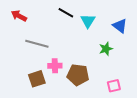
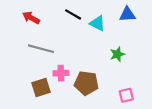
red arrow: (19, 16) -> (31, 18), moved
cyan triangle: (88, 21) -> (97, 23), turned -35
blue triangle: (120, 26) -> (127, 14), moved, turned -42

